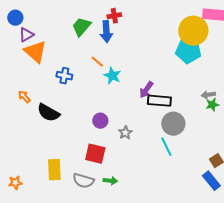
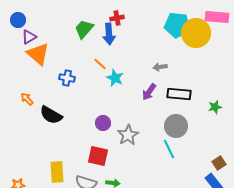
cyan pentagon: (188, 51) -> (177, 25), moved
gray arrow: (208, 95) -> (160, 67), moved
black rectangle: (159, 101) -> (179, 94), moved
gray star: (125, 133) -> (128, 135), size x1.5

